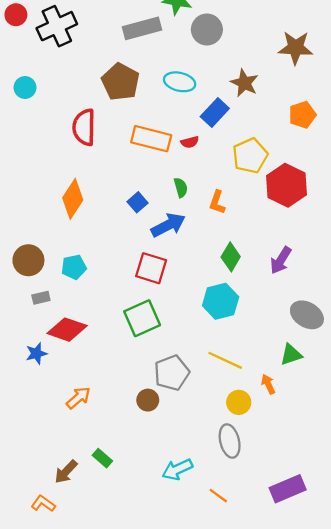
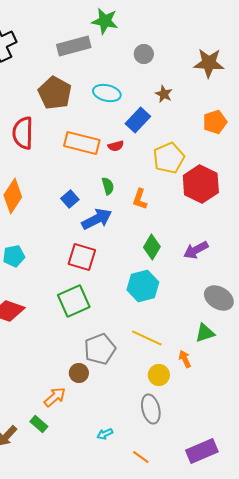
gray circle: (207, 30) -> (144, 54), moved, size x0.7
brown star: (244, 83) -> (164, 94), size x0.7
purple arrow: (281, 260) -> (196, 250), turned 30
orange arrow: (78, 398) -> (55, 397), moved
cyan arrow: (177, 469) -> (105, 434), size x0.6

